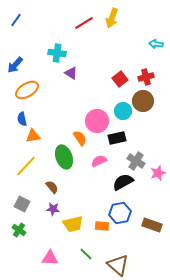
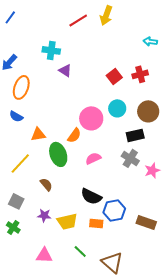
orange ellipse: (27, 90) -> (21, 87), turned -40
brown circle: (143, 101) -> (148, 111), moved
blue semicircle: (22, 119) -> (16, 116), turned -48
orange triangle: (33, 136) -> (38, 134), moved
orange semicircle: (80, 138) -> (74, 135), turned 70
black rectangle: (117, 138) -> (135, 135), moved
black semicircle: (123, 182) -> (91, 196), moved, turned -125
purple star: (53, 209) -> (44, 215), moved

